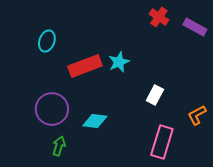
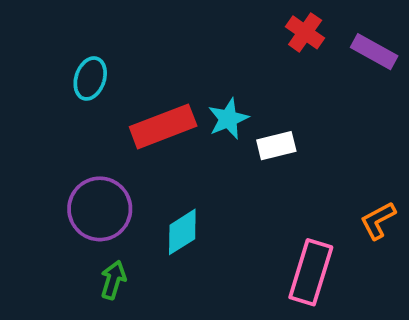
white rectangle: (155, 95) -> (276, 146), moved, turned 48
cyan diamond: (95, 121) -> (182, 232), turned -40

